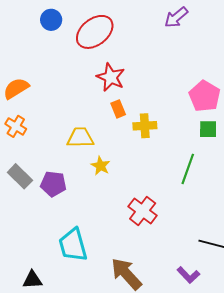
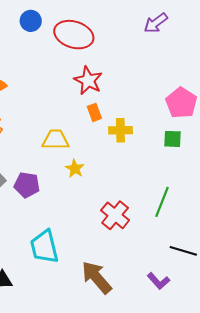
red ellipse: (95, 32) -> (74, 35), turned 54
green square: (208, 129) -> (173, 139), moved
green line: (188, 169) -> (162, 202), moved

